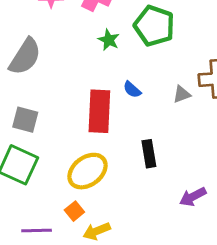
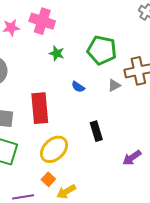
green pentagon: (154, 26) -> (102, 50), moved
red rectangle: (99, 111) -> (40, 108), moved

